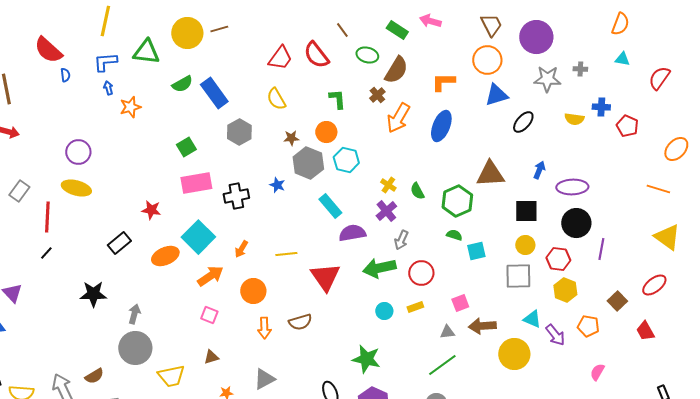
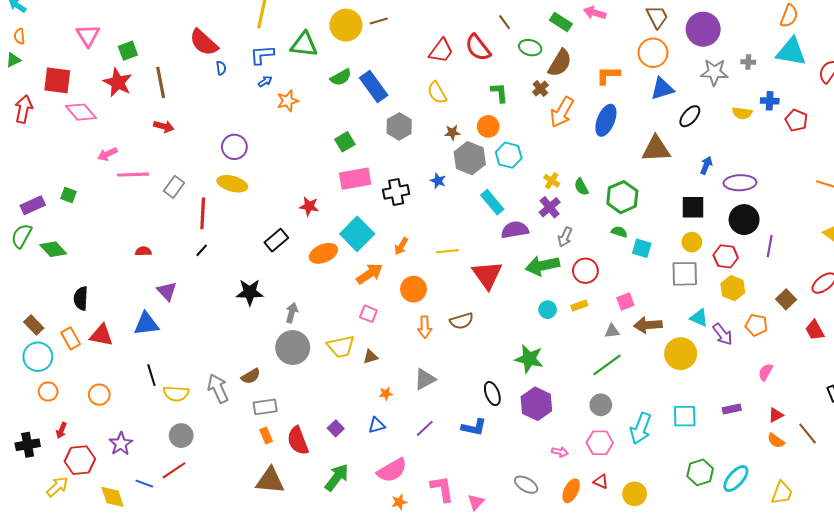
cyan triangle: (622, 59) -> (791, 52), size x2.0
blue arrow: (108, 88) -> (265, 81), turned 72
brown triangle: (490, 174) -> (656, 149), moved
cyan square: (476, 251) -> (642, 248), turned 30
yellow trapezoid: (171, 376) -> (341, 346), moved

